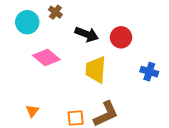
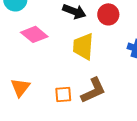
orange triangle: (32, 111) -> (20, 87), size x1.5

